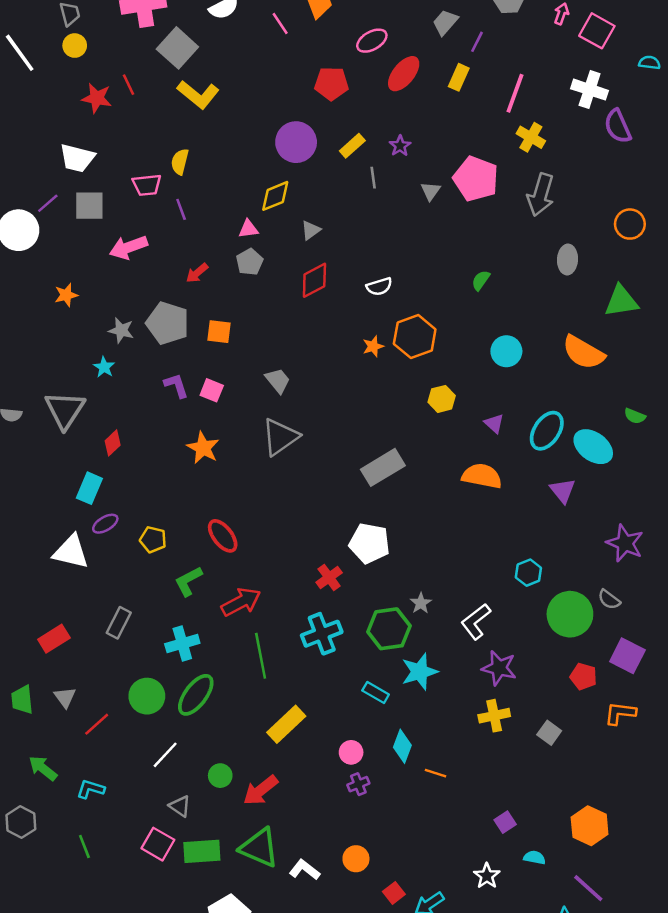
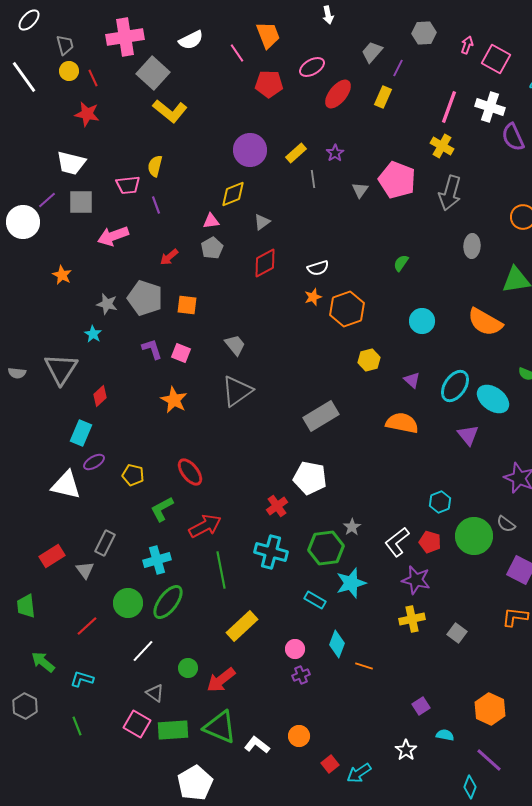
red pentagon: (332, 83) -> (269, 84), moved
red line: (129, 85) -> (93, 78), moved
pink line: (515, 93) -> (449, 107), moved
orange star: (66, 295) -> (62, 275), turned -30
orange star: (373, 346) -> (313, 297), moved
cyan cross: (322, 634) -> (271, 552), turned 36
red pentagon: (583, 677) -> (430, 542), moved
gray triangle: (65, 697) -> (85, 570), moved

